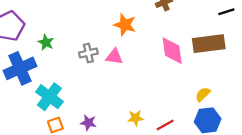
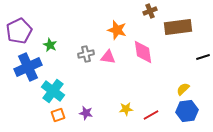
black line: (226, 12) -> (203, 57), moved
brown rectangle: (209, 44) -> (178, 27), moved
pink diamond: (172, 51) -> (143, 52), moved

